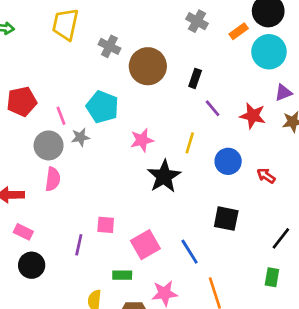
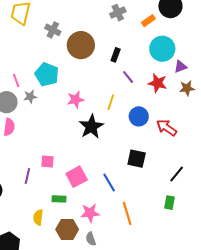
gray cross: (197, 21) -> (118, 13), turned 35
cyan circle: (269, 52) -> (162, 49), moved
red arrow: (266, 176) -> (167, 128), size x1.5

